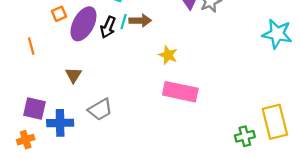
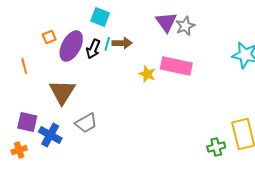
brown triangle: (73, 75) -> (62, 92), size x1.8
pink rectangle: (180, 92) -> (176, 66), moved
blue cross: (60, 123) -> (50, 135), turned 30

